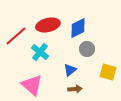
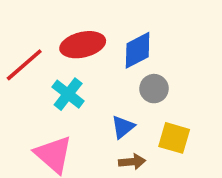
yellow square: (108, 72) -> (174, 138), moved

